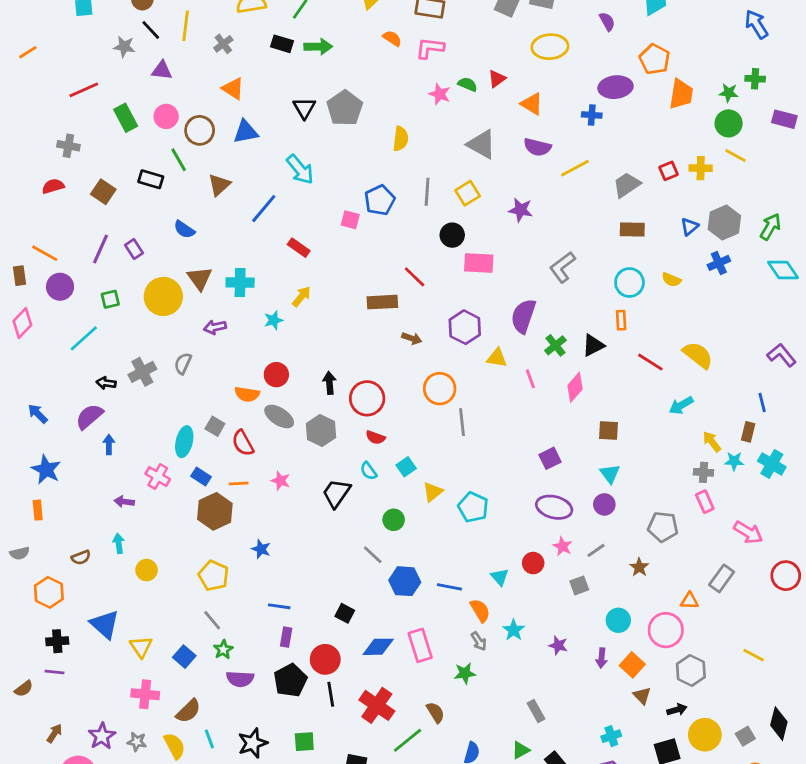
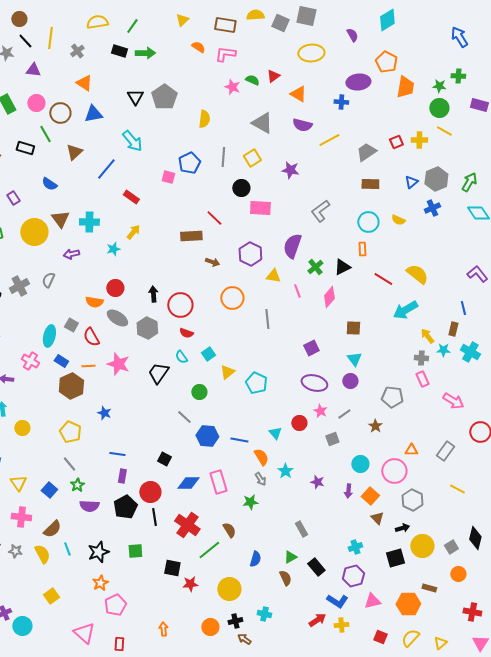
cyan arrow: (681, 405) -> (405, 310), size x1.4
gray line: (462, 422) -> (267, 319), moved
pink star: (281, 481) -> (118, 364), size x1.6
gray rectangle: (722, 578) -> (445, 451), moved

